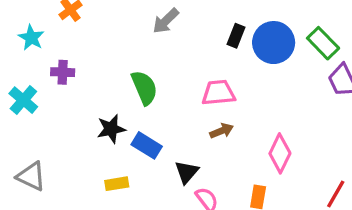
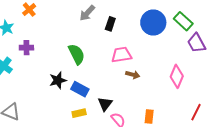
black rectangle: (236, 36) -> (110, 24), moved
brown arrow: (222, 131) -> (133, 75), moved, turned 40
pink diamond: (280, 153) -> (177, 76), moved
yellow rectangle: (117, 184) -> (79, 113), moved

